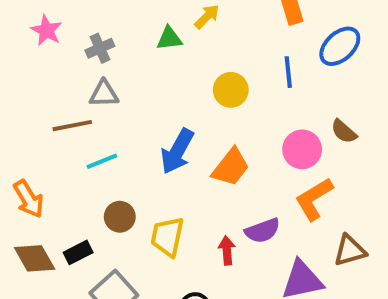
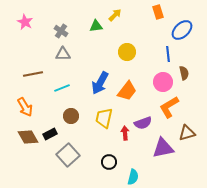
pink star: (46, 30) -> (25, 22), moved
gray cross: (100, 48) -> (61, 31), turned -32
blue line: (288, 72) -> (168, 54), moved
brown line: (72, 126) -> (33, 74), moved
brown semicircle: (344, 131) -> (184, 73), turned -144
yellow trapezoid: (167, 237) -> (104, 118), moved

